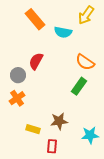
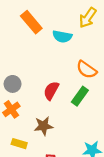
red semicircle: (36, 61) -> (51, 91), moved
brown star: (59, 121) -> (43, 126), moved
yellow rectangle: (33, 129) -> (19, 144), moved

